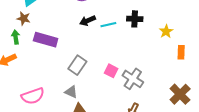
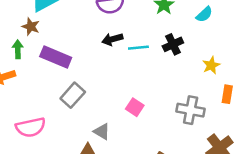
black cross: (135, 19) -> (173, 44), turned -35
gray rectangle: (77, 65) -> (73, 95), moved
gray cross: (133, 79) -> (191, 110), moved, turned -30
gray triangle: (71, 92) -> (102, 132), moved

